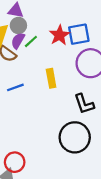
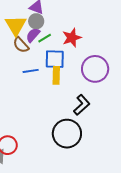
blue square: (79, 34) -> (55, 59), moved
blue line: (15, 87) -> (31, 71), moved
black L-shape: (84, 104) -> (82, 105), turned -125

